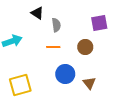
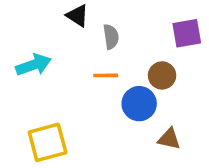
blue circle: (65, 74) -> (139, 104), moved
brown triangle: (89, 83) -> (169, 139), turned -40

